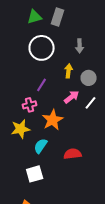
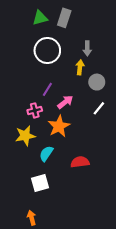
yellow arrow: (69, 71) -> (80, 67), moved
pink arrow: (72, 97) -> (65, 102), moved

